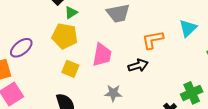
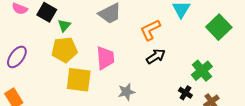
purple ellipse: (21, 48) -> (17, 57), moved
black arrow: (138, 65) -> (156, 56), moved
yellow square: (70, 69) -> (79, 80), size x1.5

